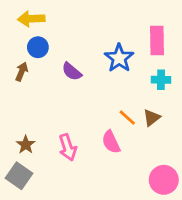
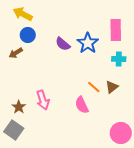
yellow arrow: (31, 19) -> (23, 14), turned 30
brown arrow: (22, 72) -> (16, 53), turned -144
purple semicircle: (72, 72) -> (63, 44), moved
pink arrow: (68, 147) -> (43, 100), moved

